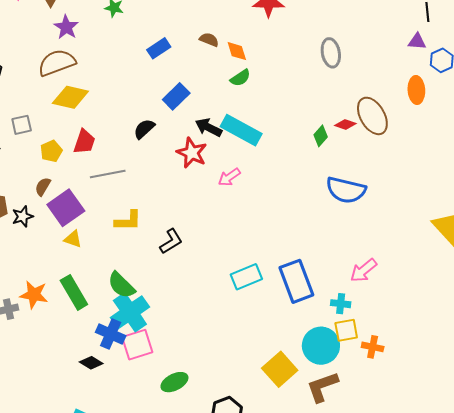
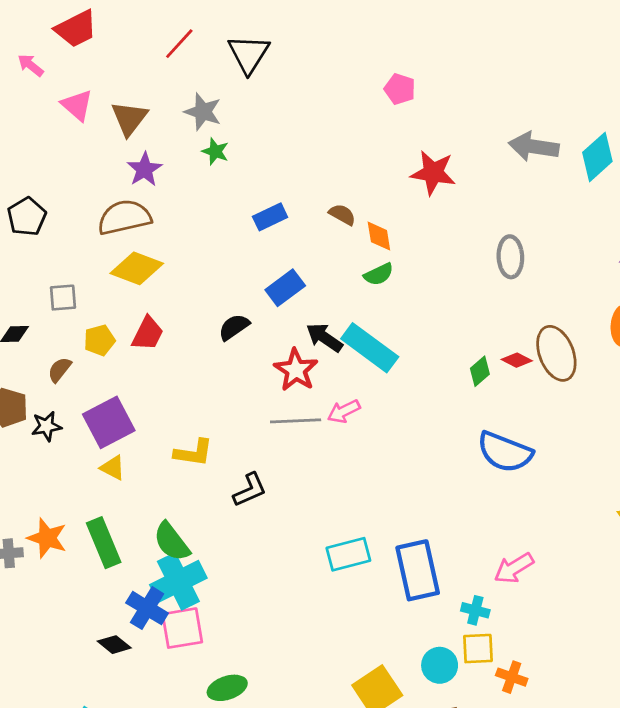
gray line: (108, 174) -> (296, 421), moved
brown semicircle: (43, 187) -> (60, 370), moved
cyan circle: (321, 346) -> (440, 665), size x0.7

